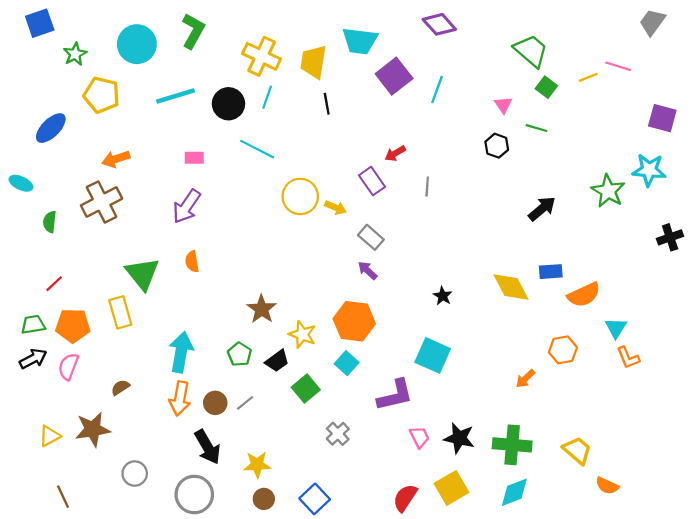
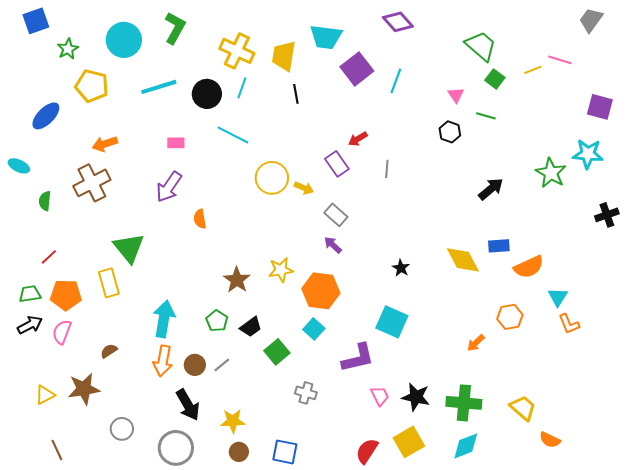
orange semicircle: (192, 262) -> (200, 219), moved
yellow star: (302, 334) -> (281, 270), moved, turned -30
gray cross: (338, 434) -> (306, 393), turned -30
blue square: (315, 499) -> (285, 452), turned -36

